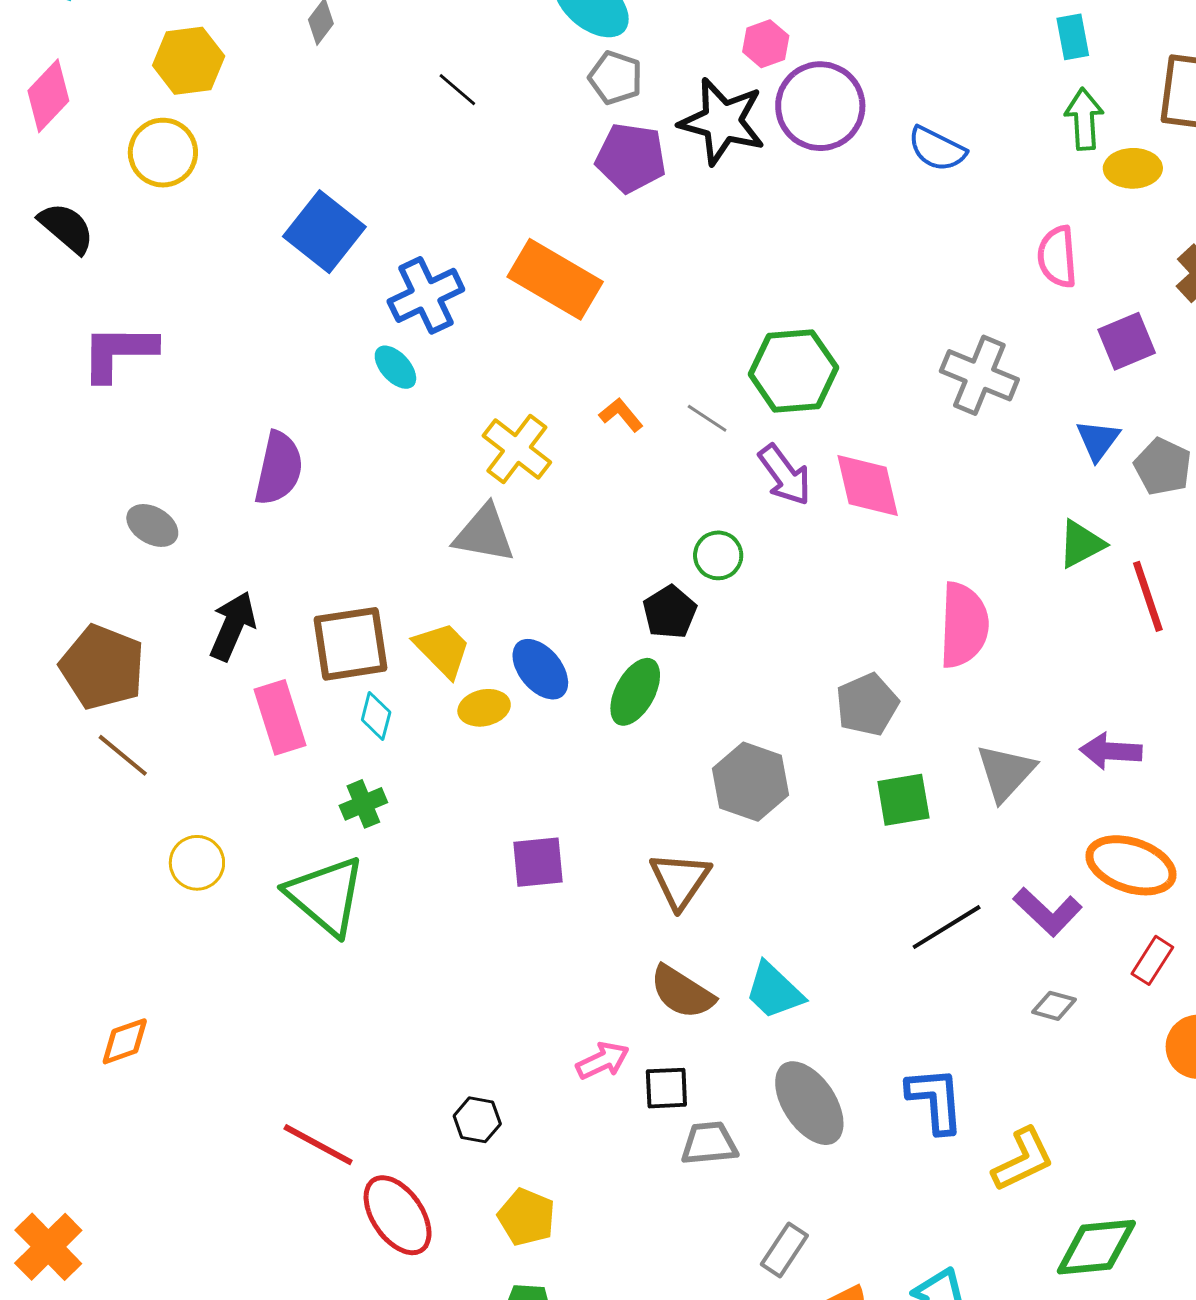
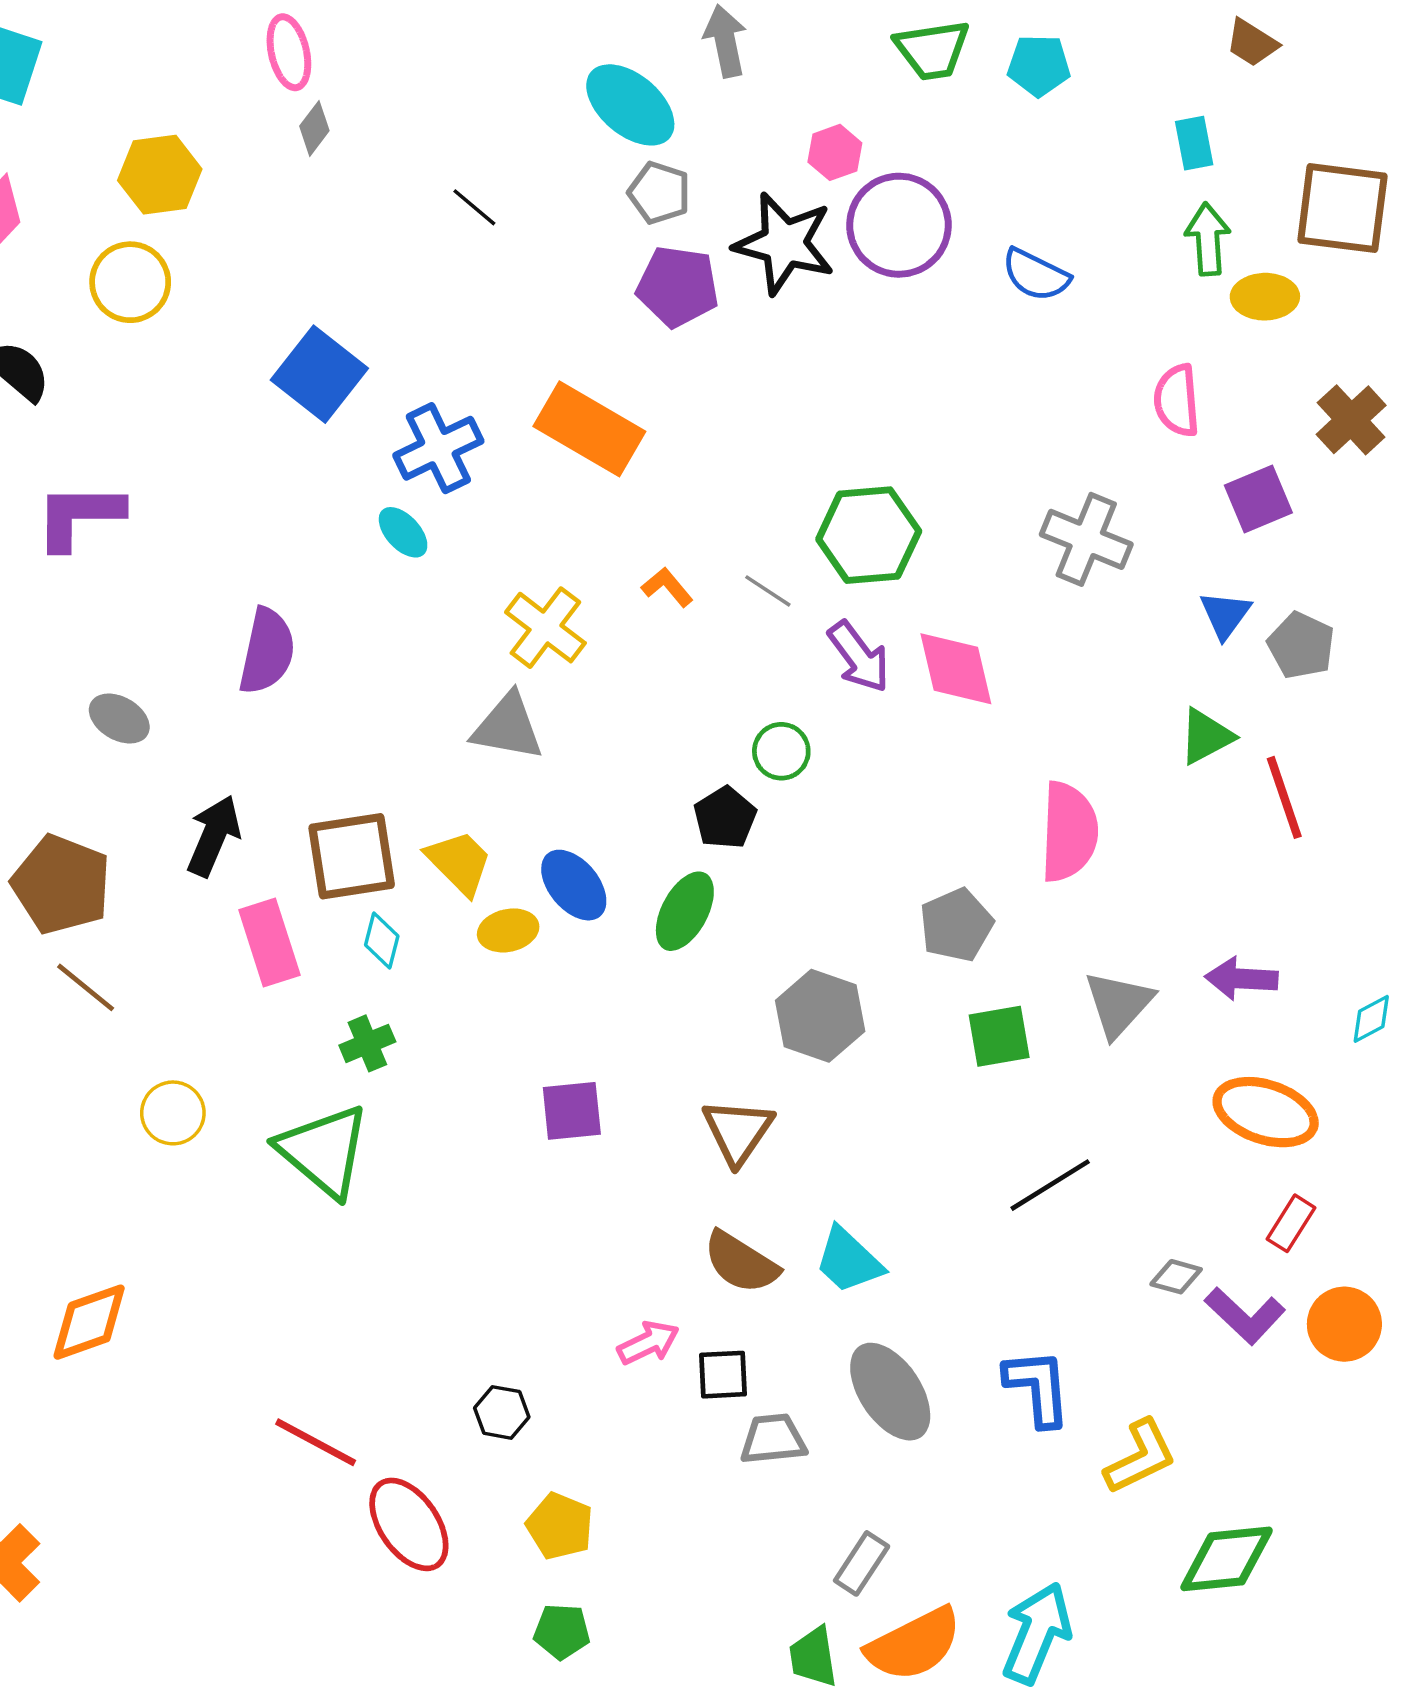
purple L-shape: (1048, 912) -> (1245, 1316), moved
orange diamond: (125, 1041) -> (89, 1322), size x1.4

